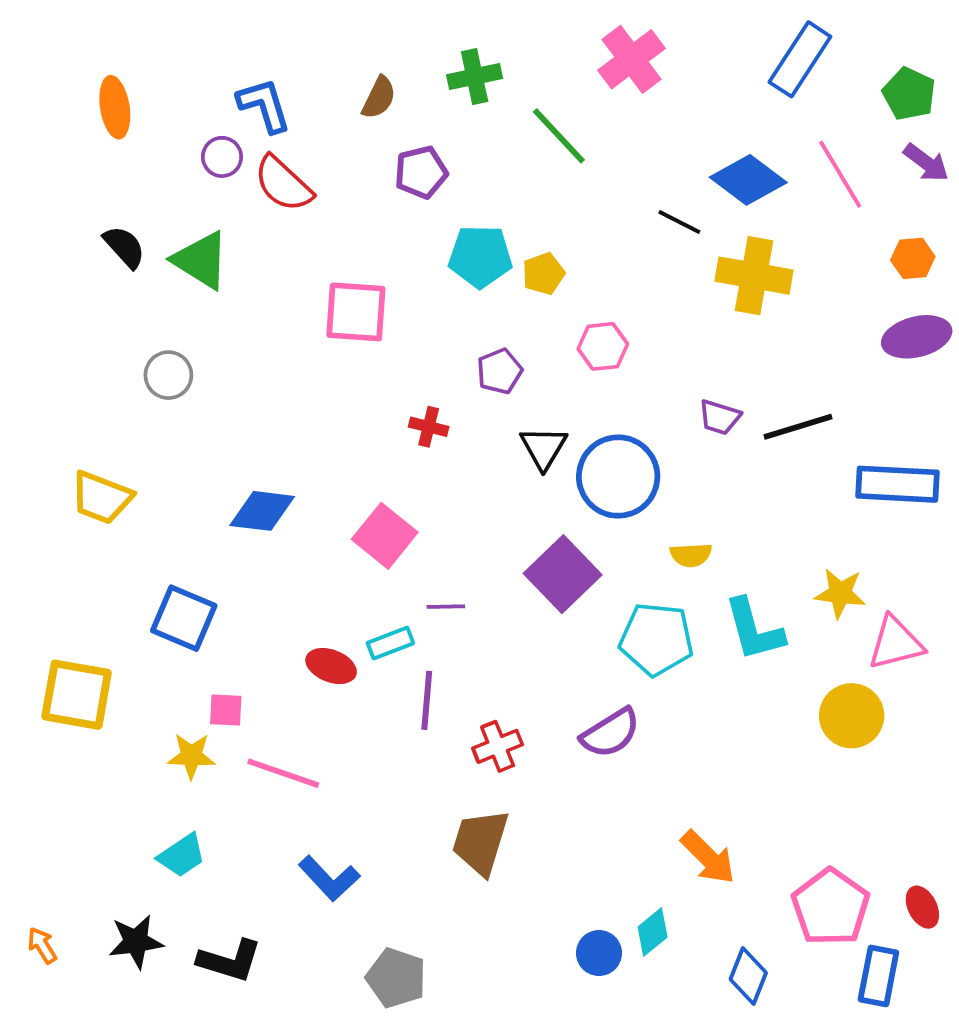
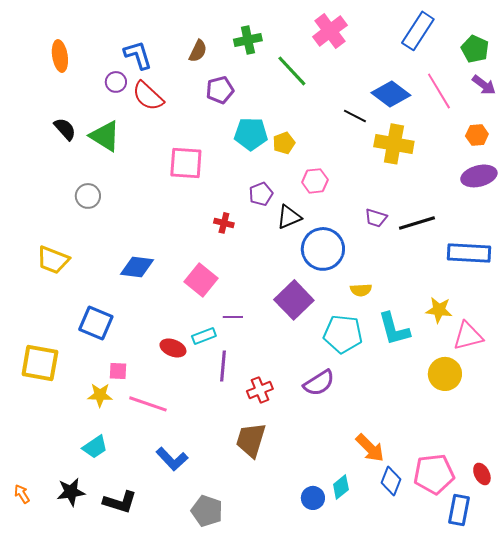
black triangle: (543, 448) -> (289, 217), moved, turned 36
pink pentagon: (831, 907) -> (434, 474), turned 30
blue diamond: (748, 976) -> (391, 481), moved

